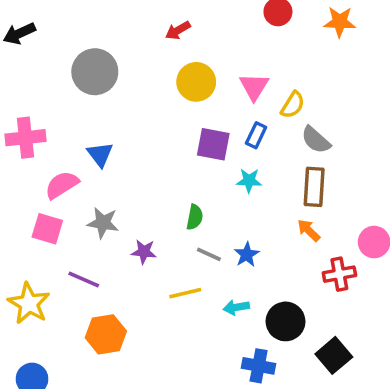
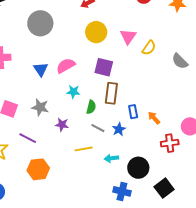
blue rectangle: (256, 135) -> (133, 112), moved, turned -40
gray semicircle: (316, 140) -> (180, 61), moved
cyan star: (249, 181) -> (73, 92), moved
pink semicircle: (62, 185) -> (66, 66), moved
brown rectangle: (314, 187) -> (111, 93), moved

